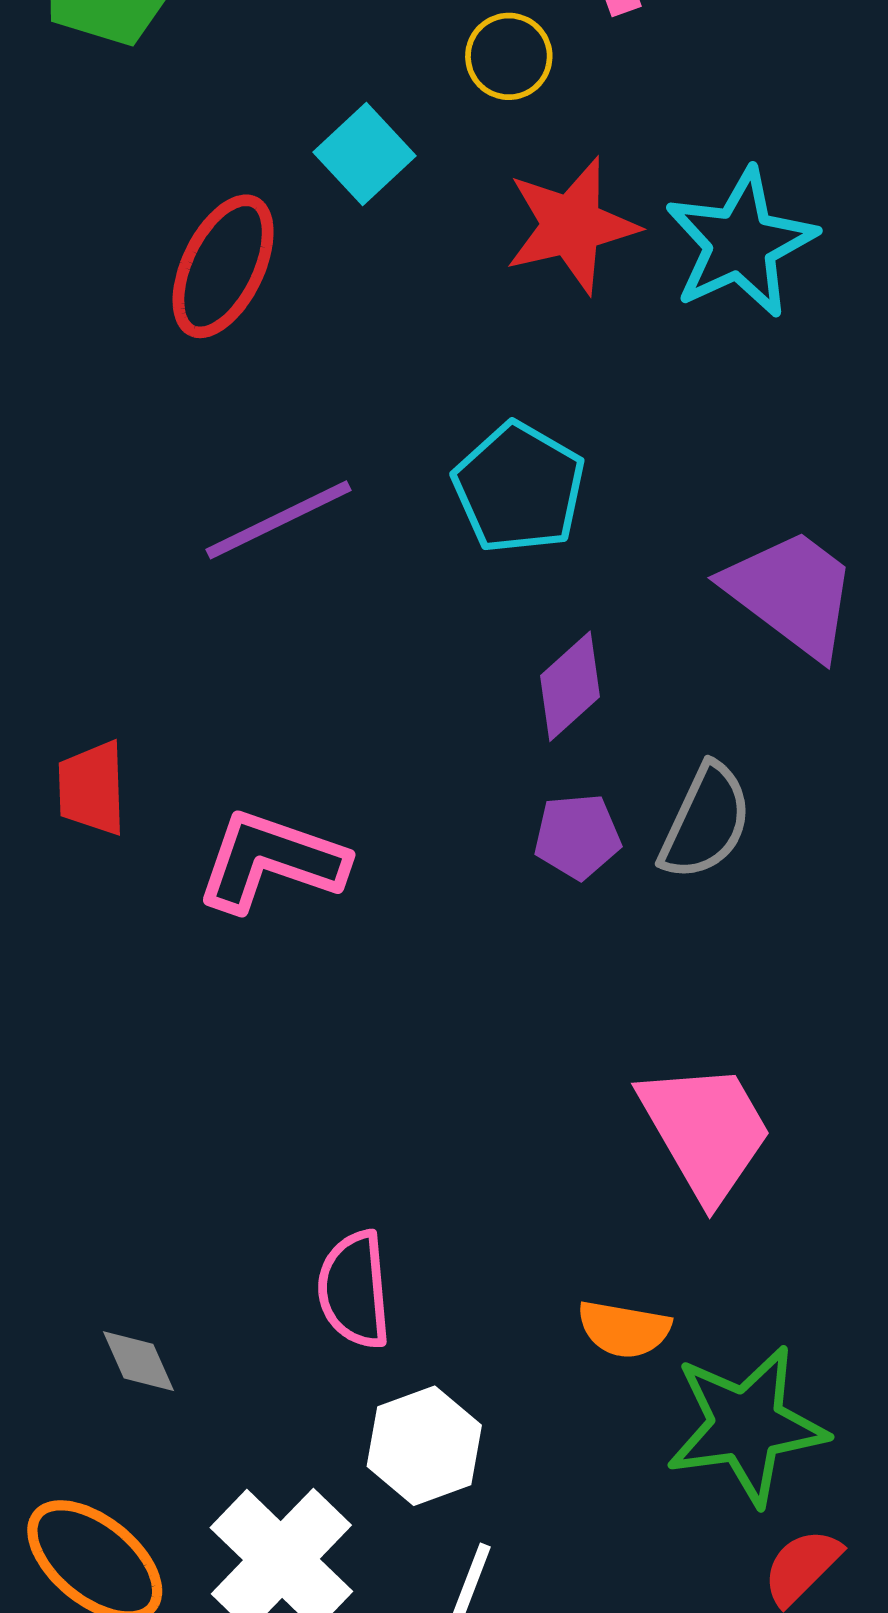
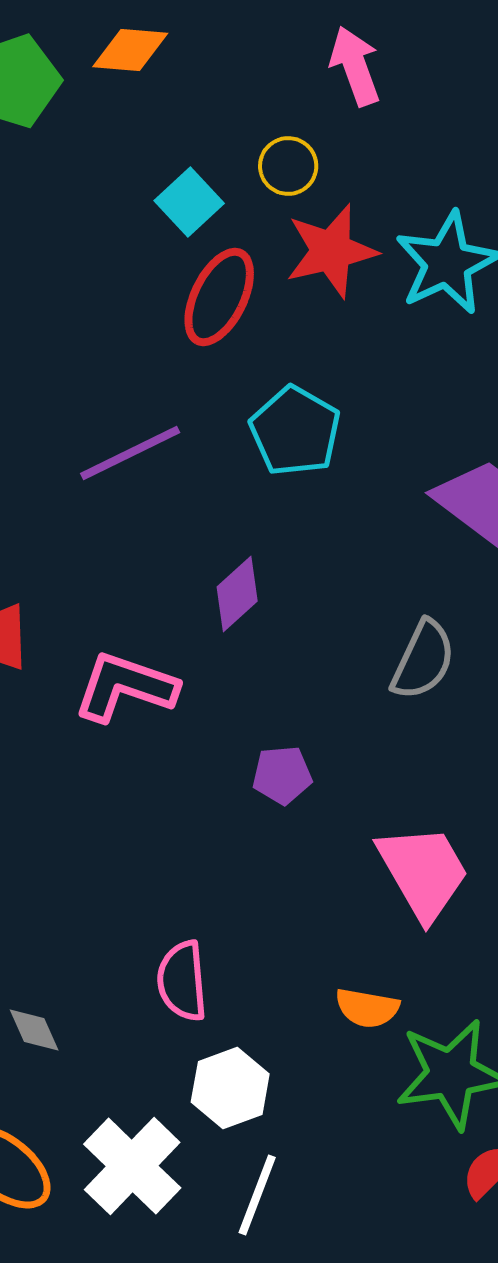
yellow circle: (509, 56) -> (288, 166), moved
red ellipse: (223, 266) -> (219, 297), moved
purple diamond: (570, 686) -> (237, 594), moved
purple pentagon: (577, 836) -> (282, 775), moved

